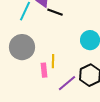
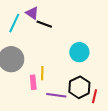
purple line: (67, 83) -> (56, 95), turned 48

